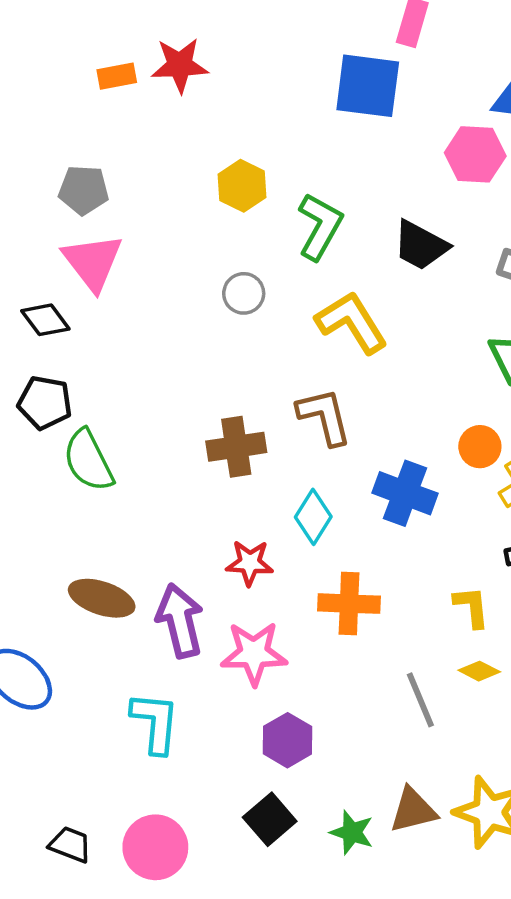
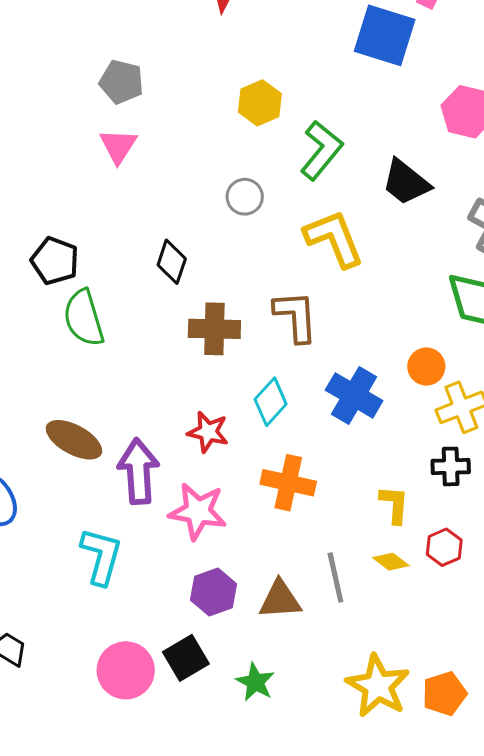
pink triangle: (93, 262) -> (118, 146), size x0.7
black diamond: (45, 320) -> (172, 262), moved, turned 45
brown triangle: (413, 810) -> (280, 600), moved
pink circle: (155, 847) -> (126, 670), moved

